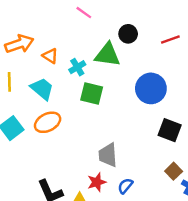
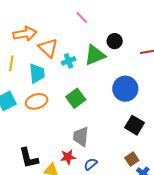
green triangle: (108, 55) -> (95, 55), turned -40
orange triangle: (50, 56) -> (48, 48), size x1.5
cyan trapezoid: (42, 89) -> (37, 73), turned 35
green square: (92, 93) -> (76, 98), moved, turned 30

